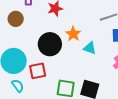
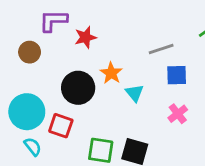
cyan triangle: (90, 48) -> (135, 93), turned 32
red square: (38, 71) -> (61, 126), turned 30

